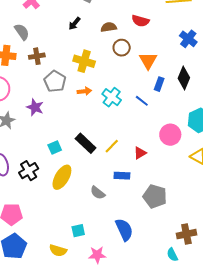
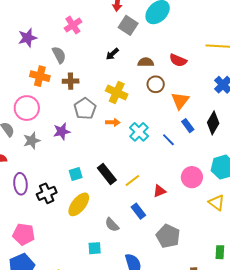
blue rectangle: (159, 84) -> (188, 126), turned -64
purple star: (35, 107) -> (62, 131), turned 30
blue rectangle: (122, 176) -> (138, 211), turned 42
cyan square: (78, 231) -> (95, 248), moved

